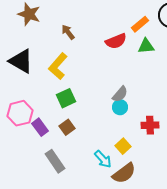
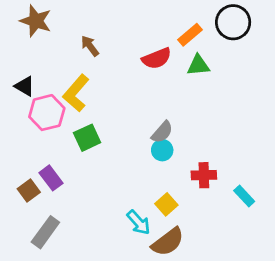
black triangle: (21, 61) -> (25, 86), size x0.6
pink hexagon: (20, 113) -> (47, 113), moved
brown square: (67, 127) -> (29, 190), moved
gray rectangle: (55, 161) -> (45, 232), moved, turned 70

